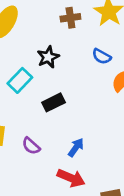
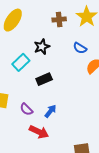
blue arrow: (76, 147) -> (50, 111), moved
red arrow: (71, 178) -> (39, 132), moved

